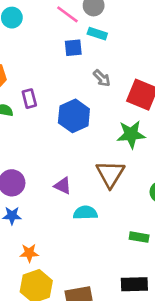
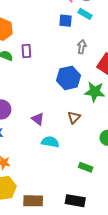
gray arrow: (102, 78) -> (82, 47), turned -136
blue hexagon: (74, 116) -> (69, 78), moved
brown triangle: (110, 174) -> (74, 117), size x0.6

